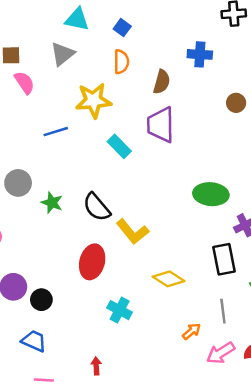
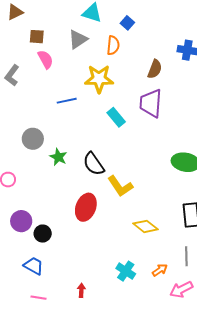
orange semicircle: (121, 62) -> (113, 45), moved
cyan cross: (120, 310) -> (126, 271), moved

